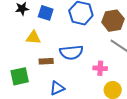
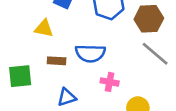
pink cross: (100, 68) -> (110, 82), moved

